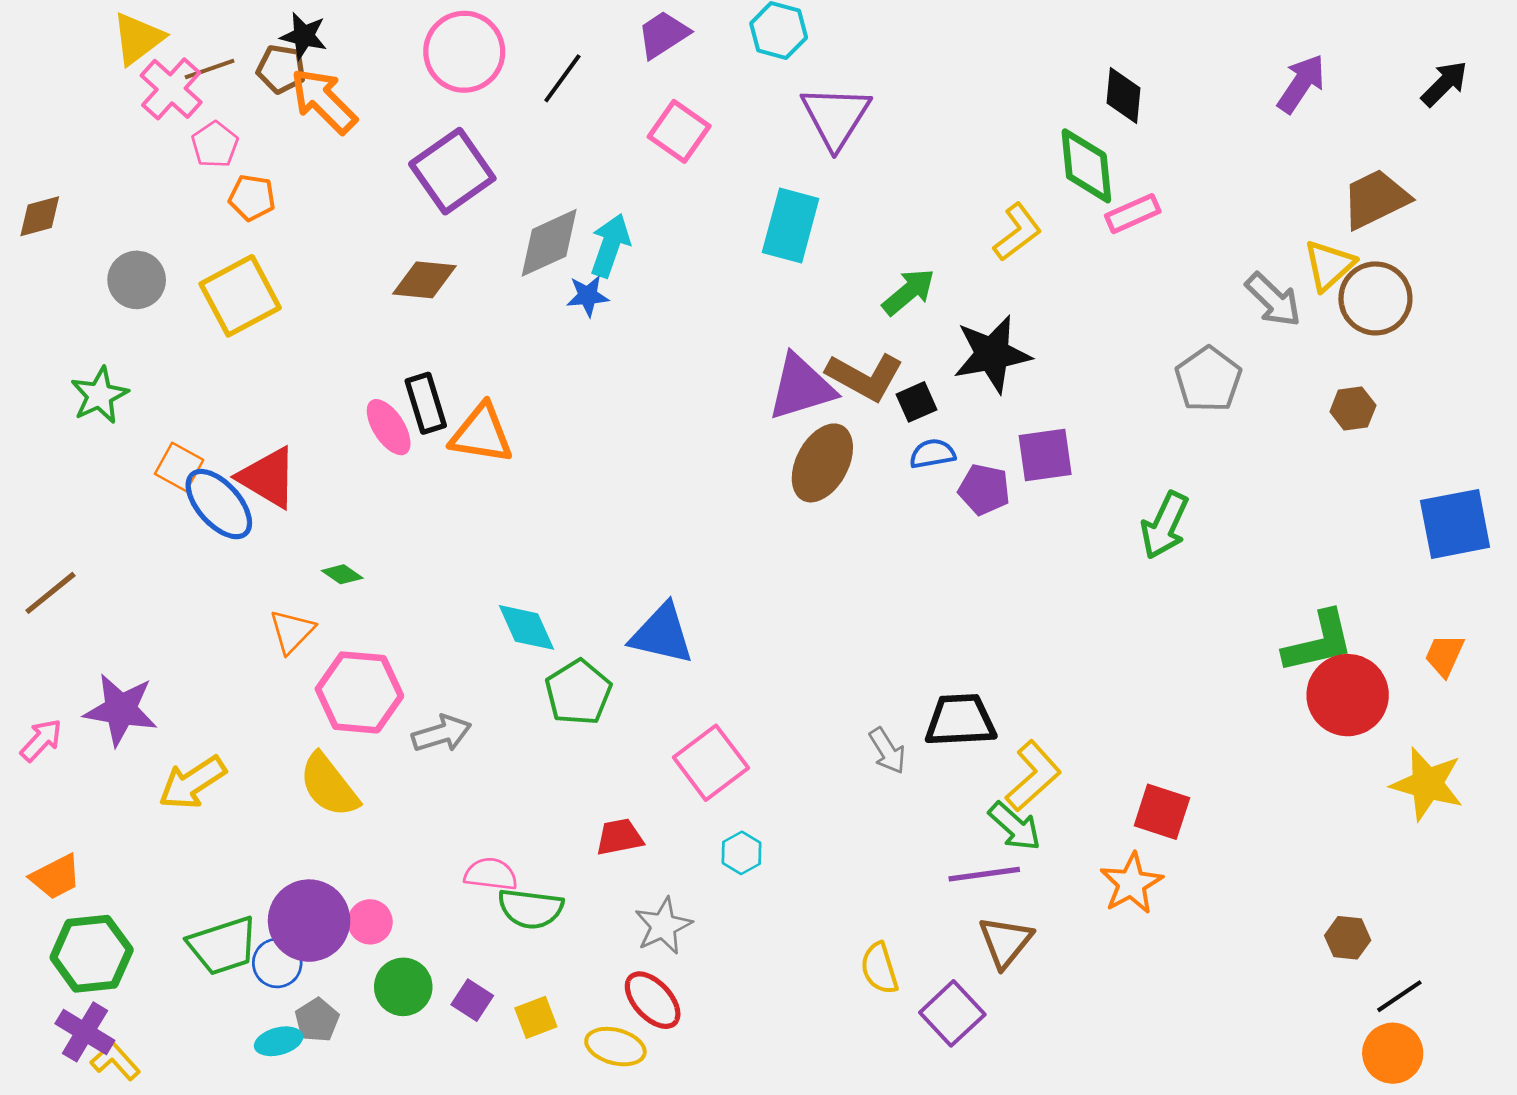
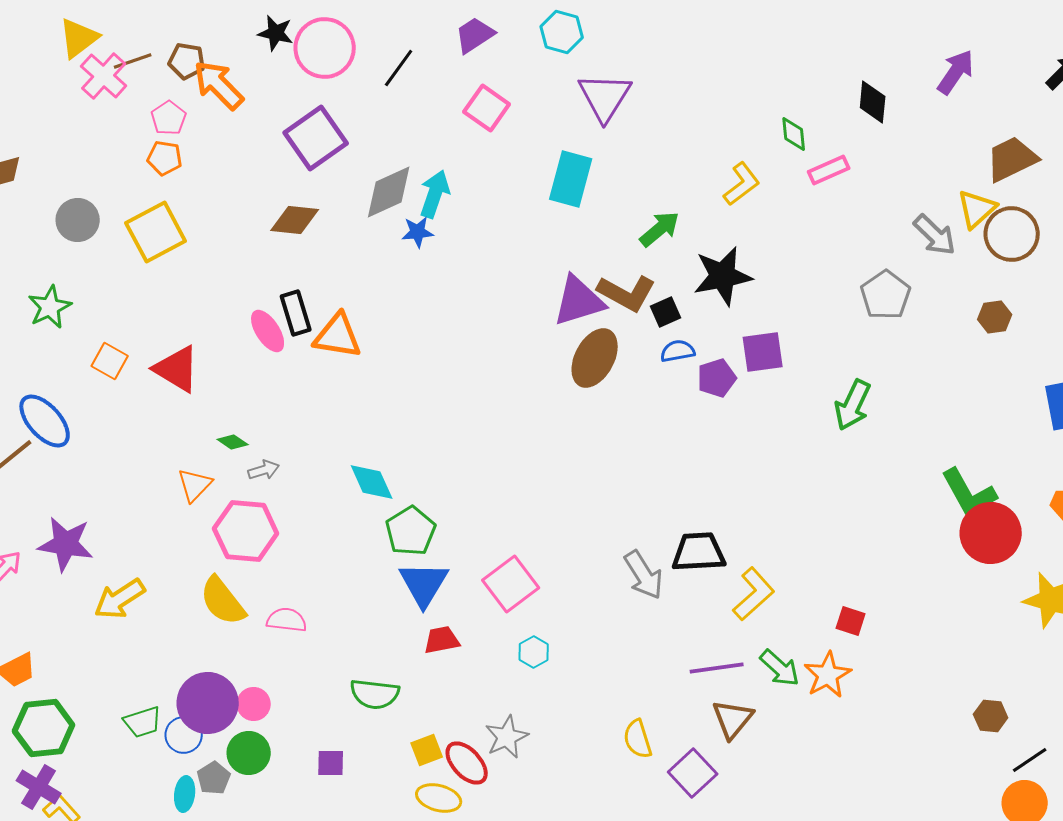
black star: (304, 36) -> (276, 33), moved
black diamond: (1123, 96) -> (873, 102), moved
pink pentagon: (215, 145) -> (169, 118), moved
green diamond: (1086, 166) -> (794, 134), size x0.6
purple pentagon: (984, 489) -> (717, 378), turned -30
blue ellipse: (219, 504) -> (45, 421), moved
blue triangle: (662, 634) -> (424, 584), moved, turned 48
green L-shape: (1318, 642) -> (969, 493), turned 74
gray arrow: (442, 734) -> (264, 470), moved, size x0.7
gray arrow: (887, 751) -> (644, 575), size x1.4
red square: (1162, 812) -> (851, 621), size x0.7
green arrow: (1015, 826) -> (780, 668), moved
pink semicircle: (491, 874) -> (287, 620), moved
gray star: (663, 926) -> (507, 737), moved
green trapezoid: (223, 946) -> (143, 722), size x0.7
green circle: (403, 987) -> (249, 753), moved
purple square: (472, 1000) -> (331, 763), turned -32
yellow square: (536, 1017) -> (427, 750), moved
cyan ellipse: (279, 1041) -> (185, 794), turned -68

